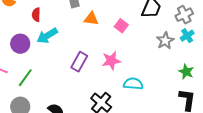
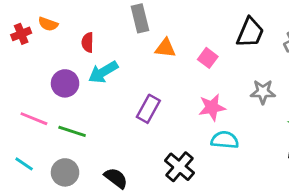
gray star: (165, 41) -> (263, 92), moved, turned 30
pink star: (111, 61) -> (212, 107), moved
green line: (25, 78) -> (72, 131), turned 72

